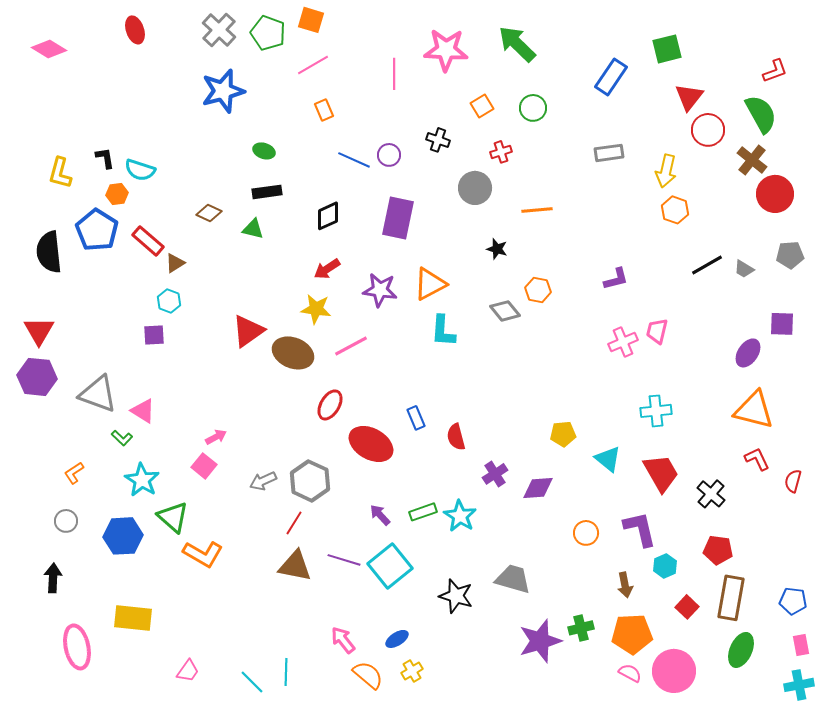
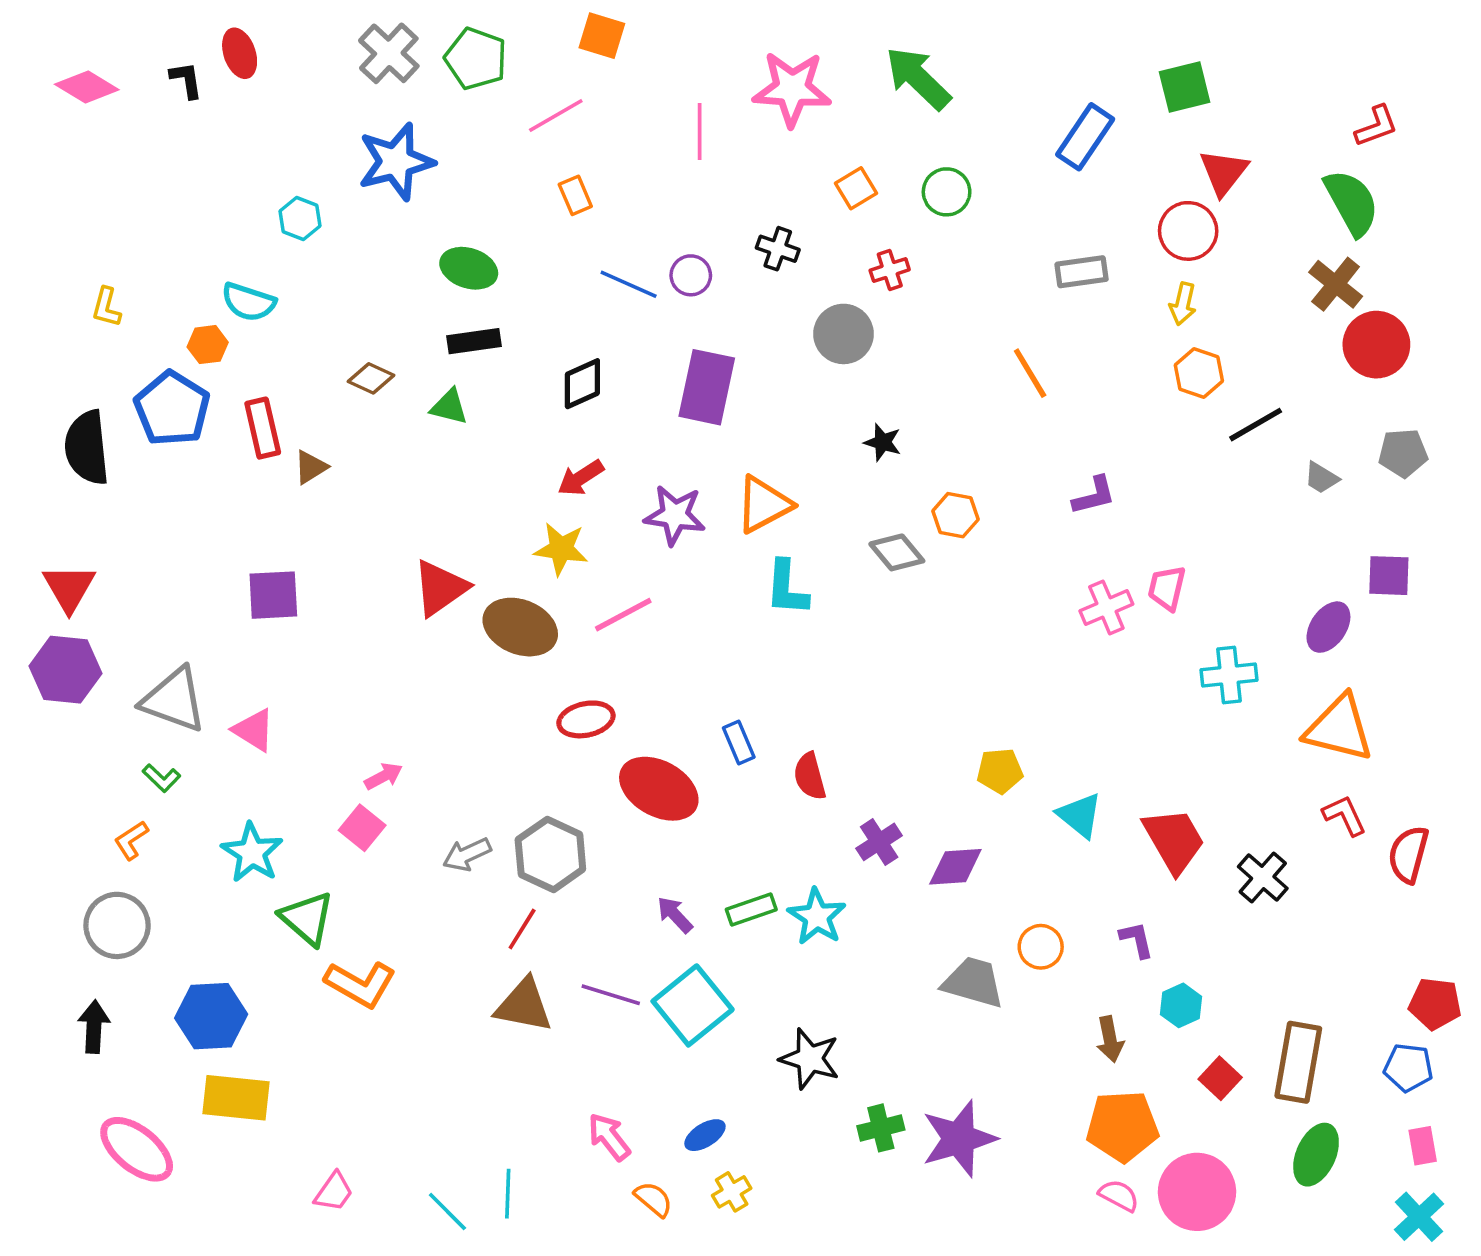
orange square: (311, 20) -> (602, 36), moved
red circle: (708, 130) -> (1188, 231), moved
green ellipse: (264, 151) -> (469, 268), size x1.4
black L-shape: (105, 158) -> (186, 80), moved
yellow arrow: (666, 171) -> (1183, 304), size x0.7
yellow L-shape: (60, 173) -> (106, 307), size x0.7
orange line: (537, 210) -> (1030, 373), moved, turned 64
red rectangle: (148, 241) -> (263, 428), turned 36
black line: (707, 265) -> (1256, 425), moved
cyan hexagon: (169, 301) -> (300, 218), moved
purple square: (154, 335) -> (273, 595), size x1.4
red ellipse: (330, 405) -> (586, 719), turned 48
cyan cross: (656, 411) -> (1229, 675), moved
green L-shape: (122, 438) -> (161, 778), moved
red semicircle: (793, 481) -> (1408, 854), size x1.4
gray circle: (66, 521) -> (117, 925), size x1.6
purple L-shape: (640, 529) -> (1137, 940), size x0.6
blue hexagon: (123, 536) -> (211, 1016), moved
red pentagon: (718, 550) -> (1435, 1004), moved
gray trapezoid: (513, 579) -> (973, 982), moved
green cross: (581, 628) -> (881, 1128), moved
pink ellipse: (77, 647) -> (137, 1149), turned -39
orange semicircle: (368, 675) -> (653, 1199), size x0.7
cyan cross: (799, 685) -> (1419, 1217), turned -32

